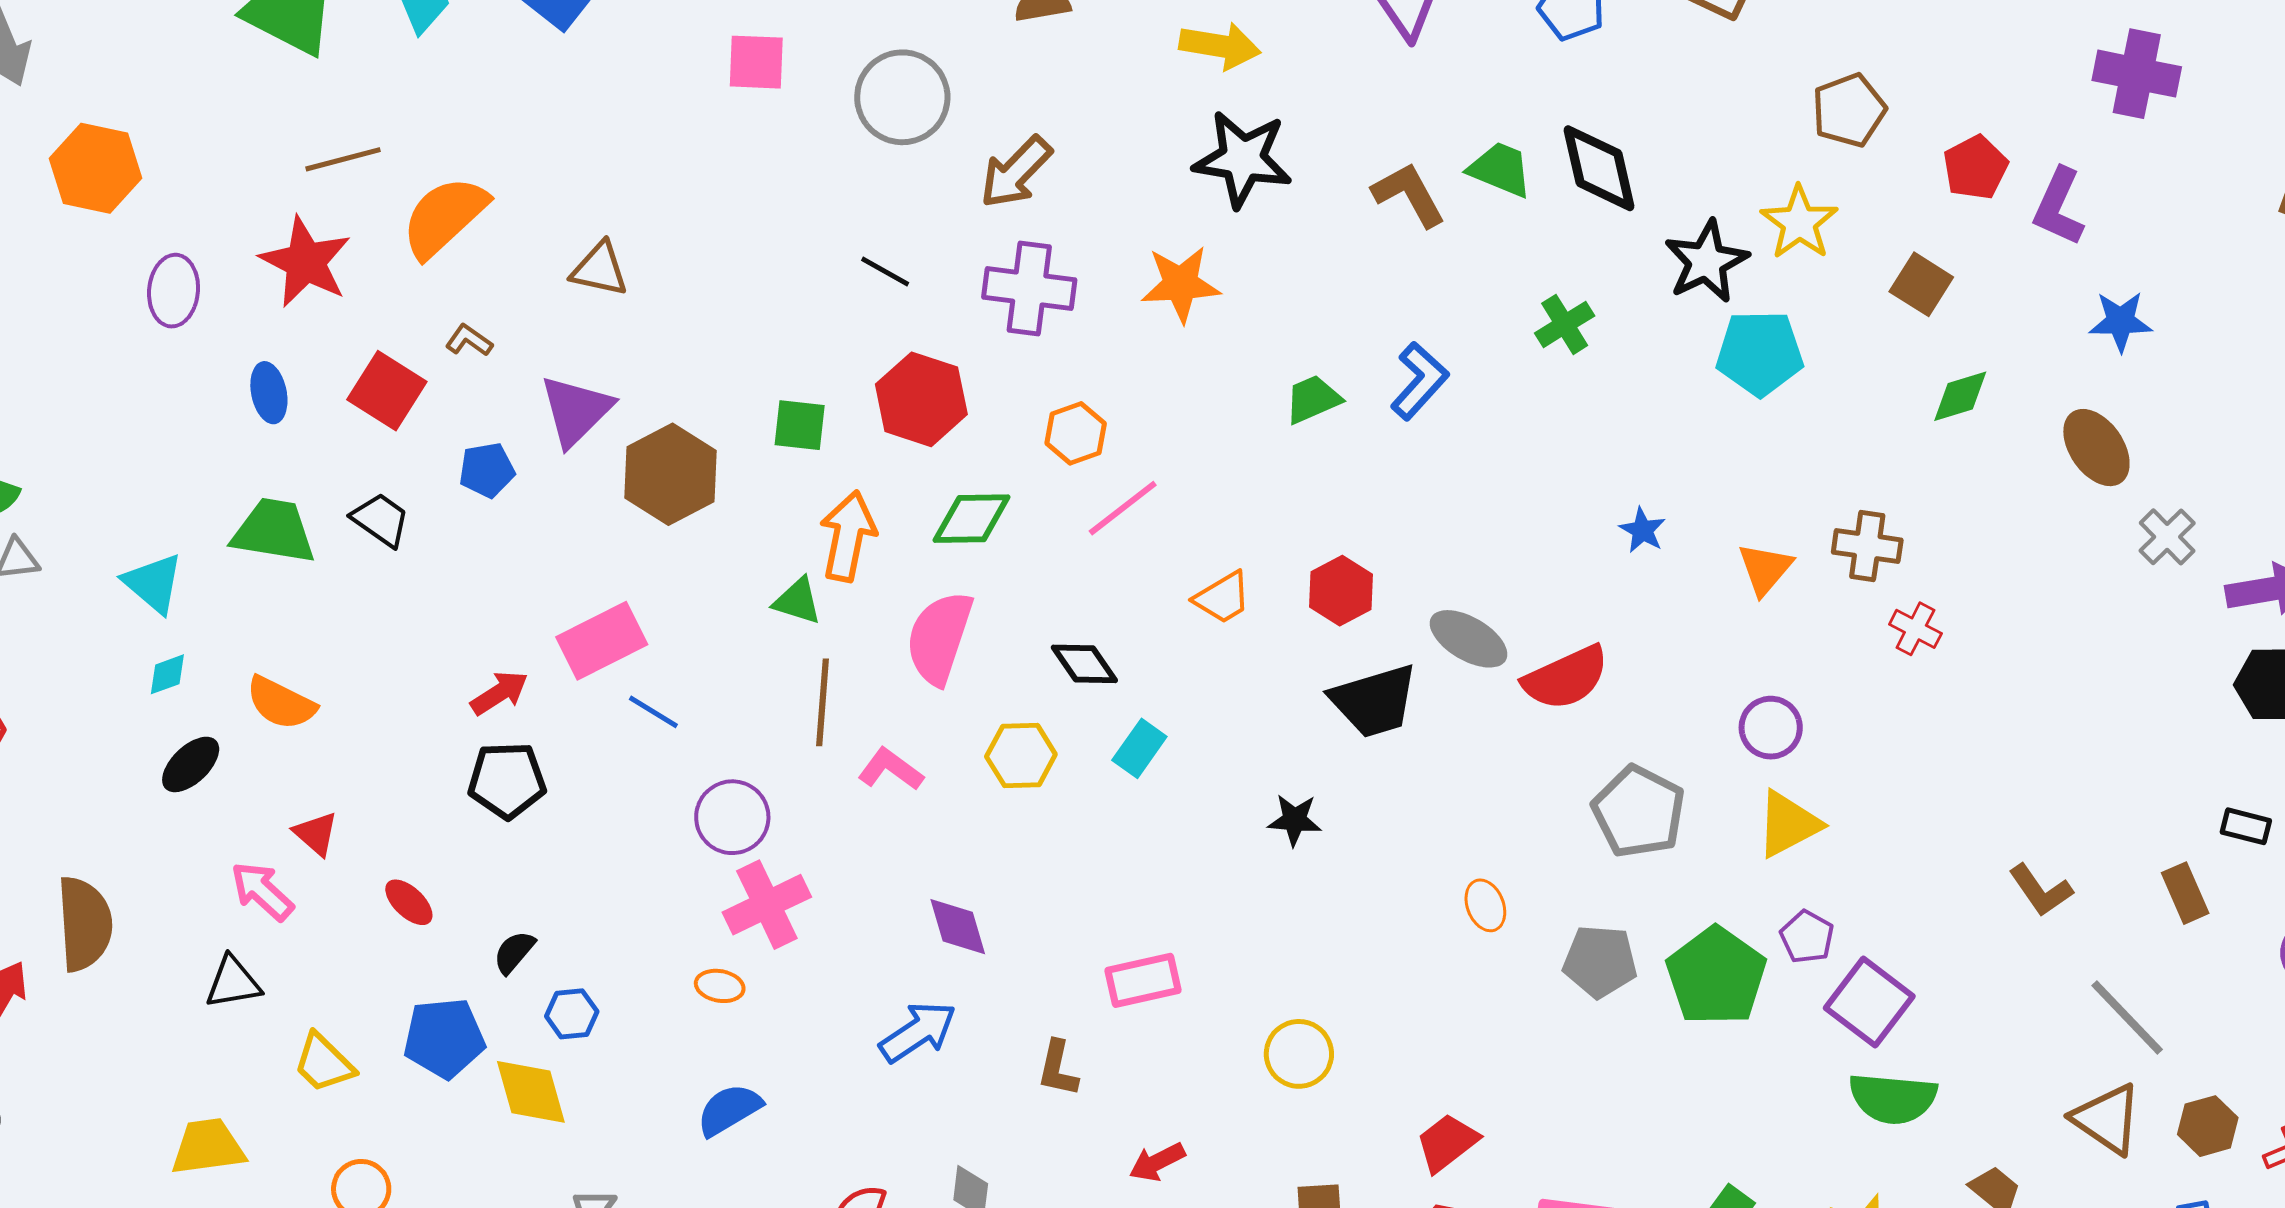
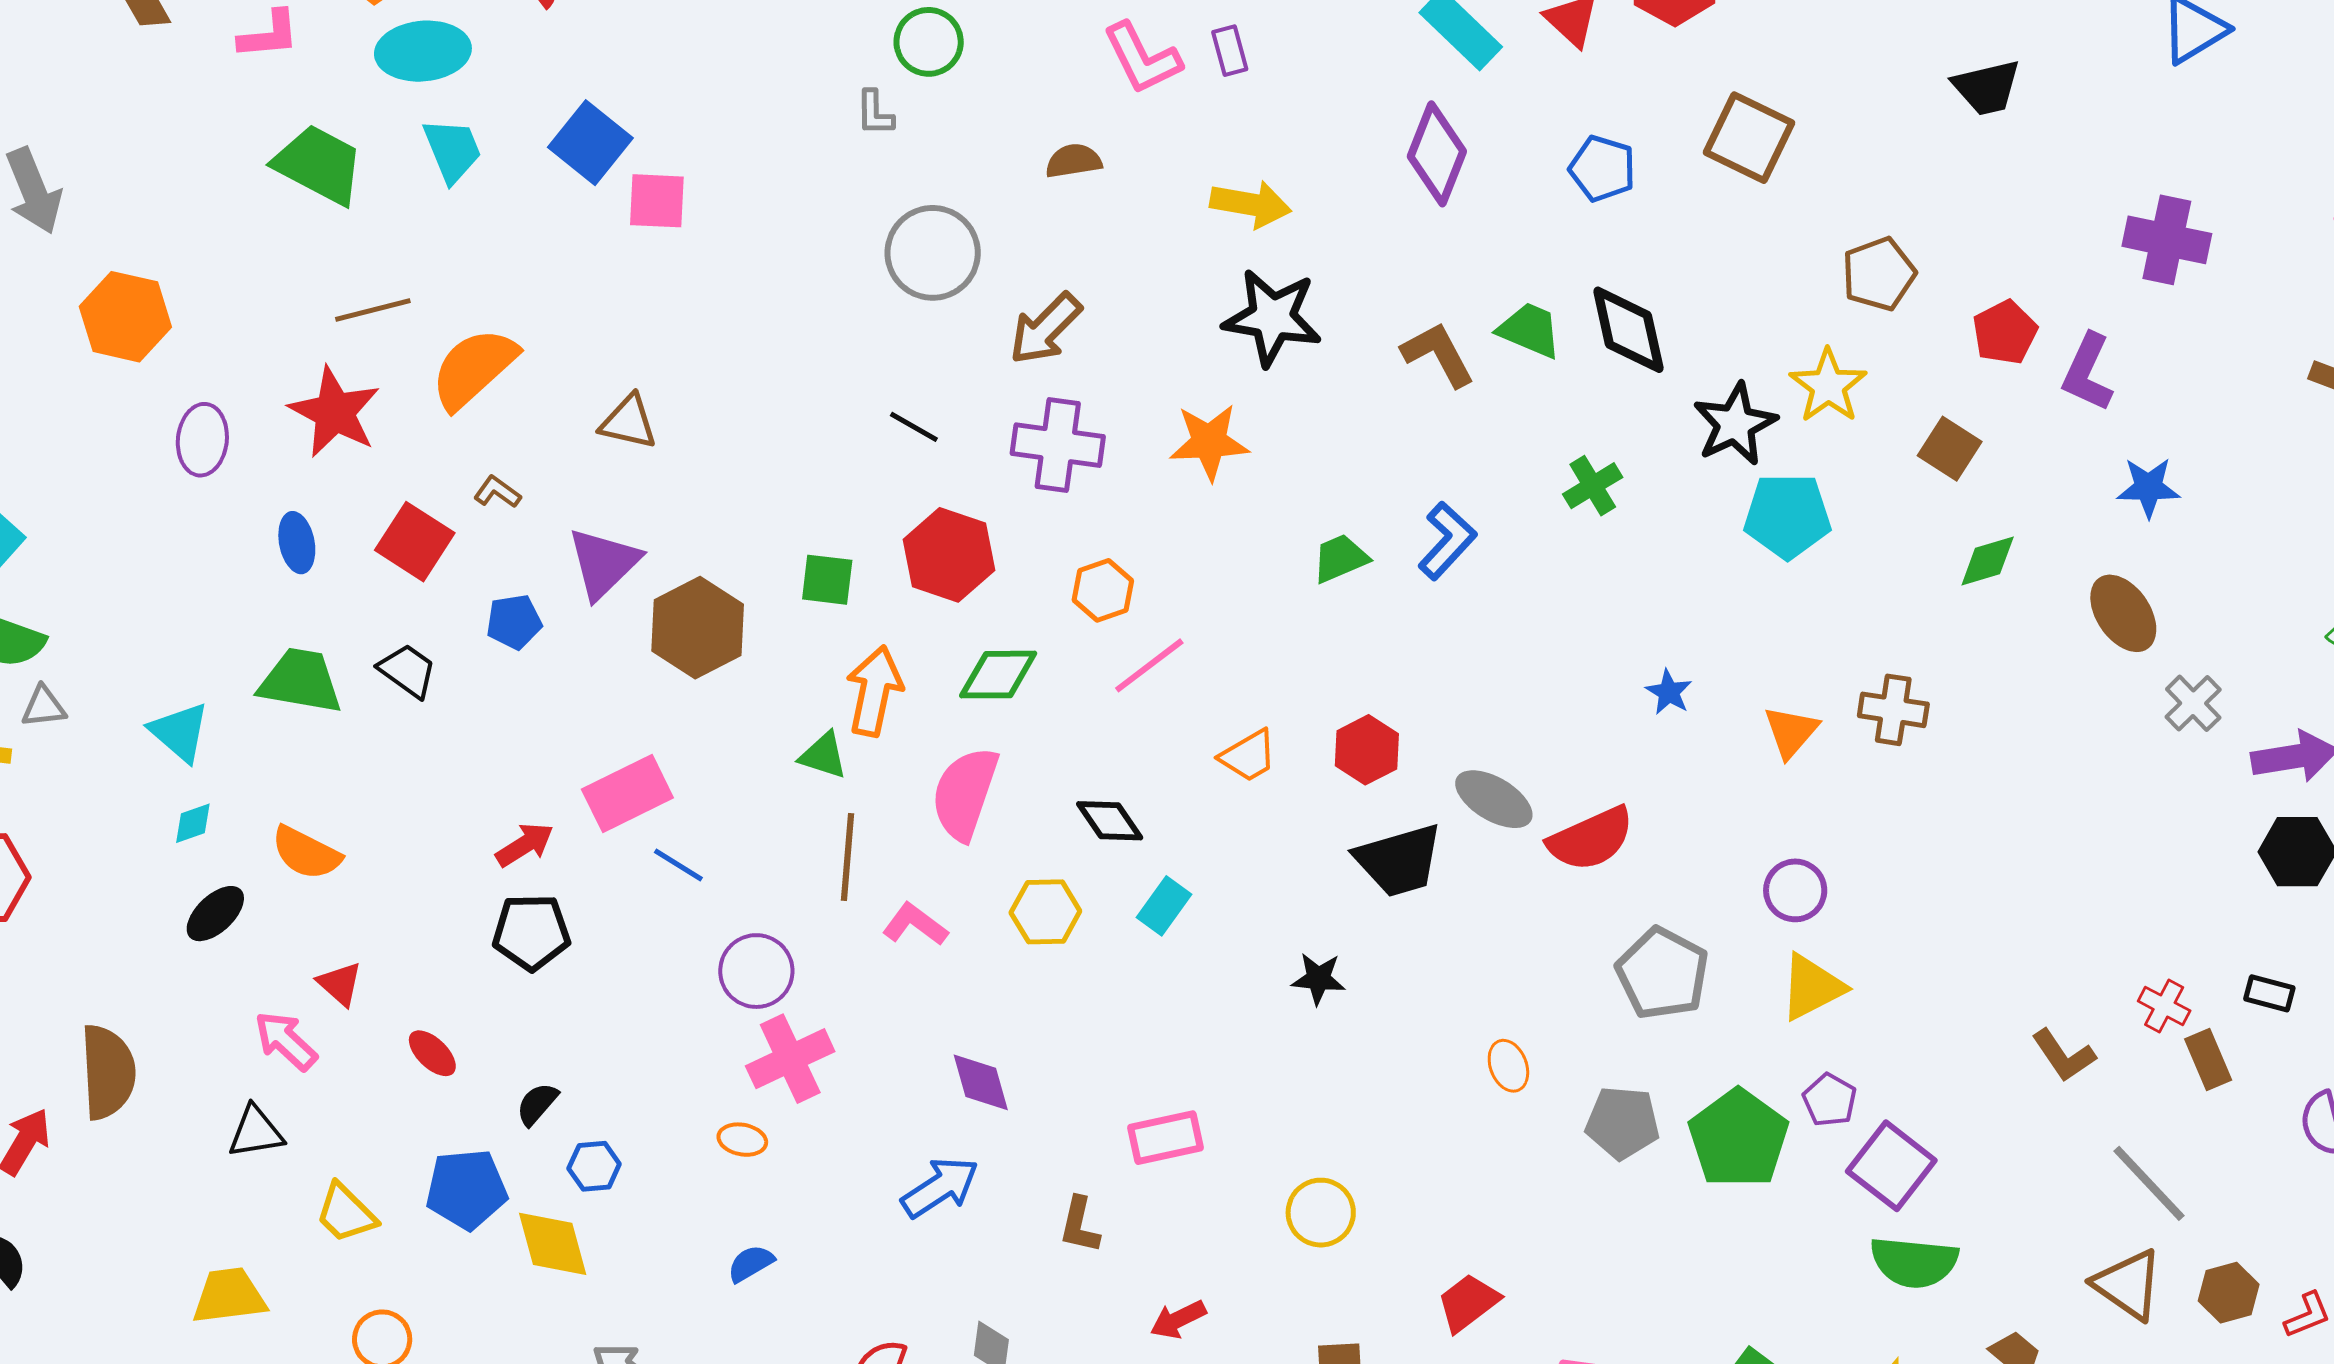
pink square: (756, 62) -> (657, 201), moved
red cross: (1915, 629) -> (2164, 1006), moved
blue semicircle: (729, 1110) -> (751, 1263), size x0.7

